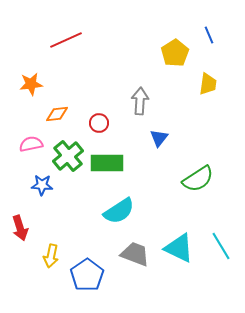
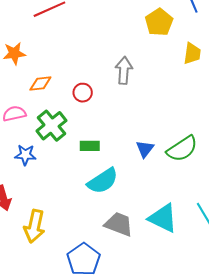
blue triangle: (159, 138) -> (145, 149), moved
green rectangle: (107, 163) -> (90, 146), moved, size x0.6
yellow arrow: (51, 256) -> (34, 226), size x1.4
blue pentagon: (87, 275) -> (84, 259), moved

